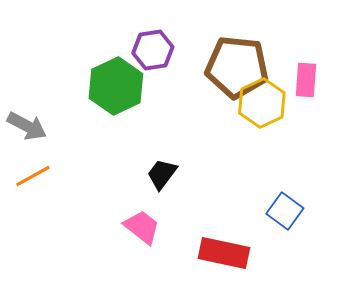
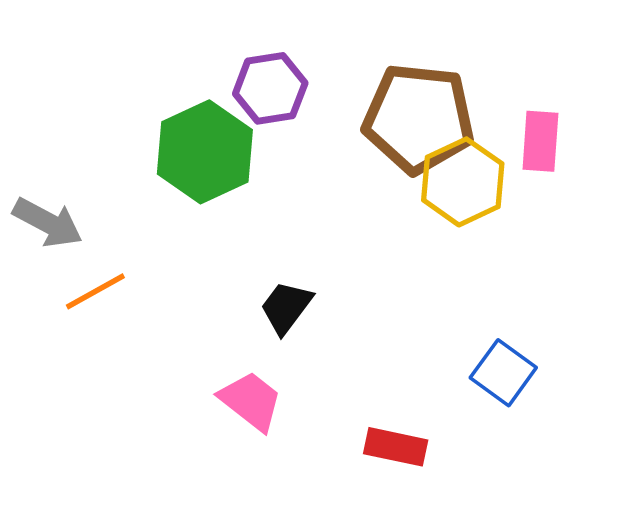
orange line: (33, 176) -> (95, 291), moved
red rectangle: (224, 253) -> (396, 447), size x0.7

